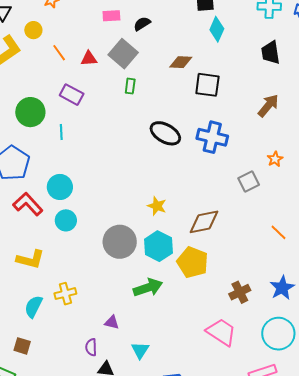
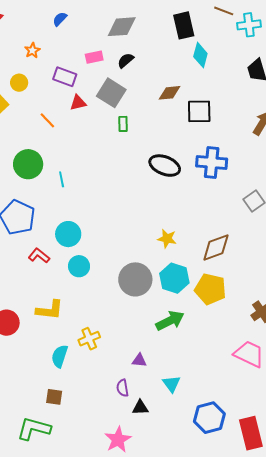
orange line: (59, 53) -> (47, 120), moved
purple rectangle: (72, 95) -> (65, 77), moved
red L-shape: (28, 204) -> (39, 256), size x0.7

